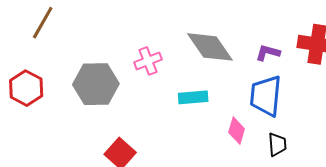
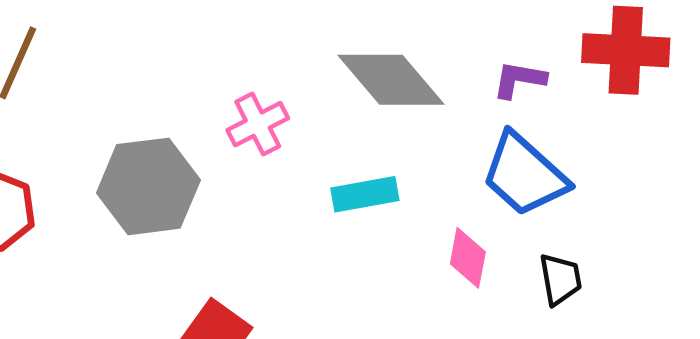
blue trapezoid: (266, 96) -> (524, 175), turned -48

